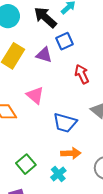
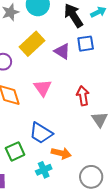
red arrow: (82, 74) -> (83, 96), moved
blue trapezoid: (65, 123) -> (41, 133), moved

